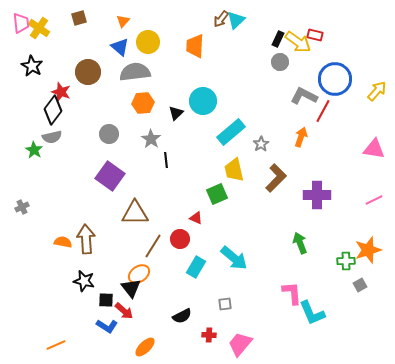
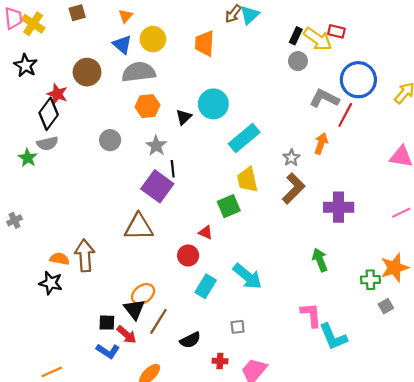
gray star: (261, 144) -> (291, 158), moved
purple square: (110, 176) -> (157, 186), moved
brown line: (153, 246) -> (158, 321), moved
black star: (84, 281) -> (51, 283), moved

